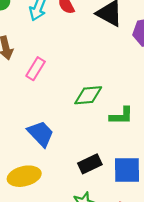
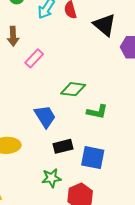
blue trapezoid: (41, 134) -> (45, 116), moved

